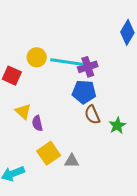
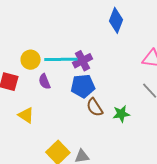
purple semicircle: (37, 123) -> (44, 82), moved
green star: (117, 125) -> (121, 114), turned 30

